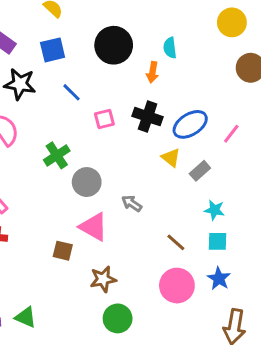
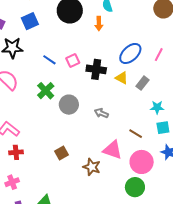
blue line: (71, 92) -> (49, 60), moved
black cross: (148, 117) -> (96, 69), moved
pink triangle: (94, 227) -> (113, 150), moved
brown square: (63, 251) -> (62, 153), turned -32
brown star: (103, 279) -> (92, 167), turned -30
green circle: (118, 318) -> (135, 187), moved

